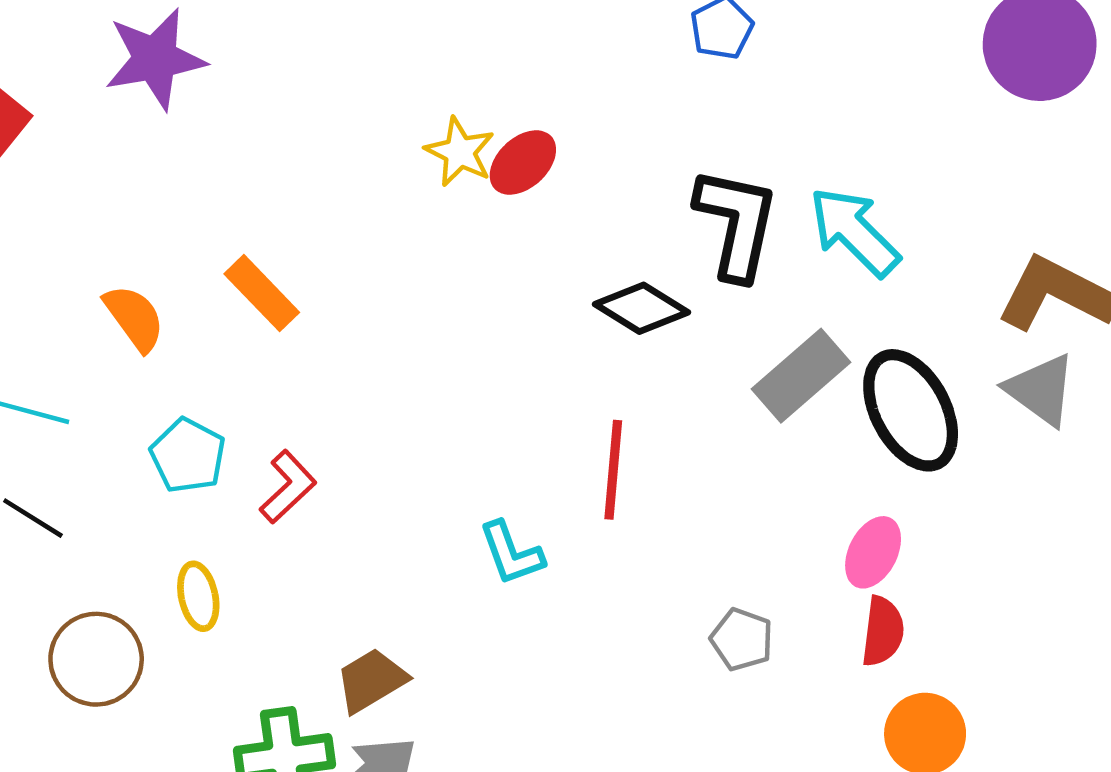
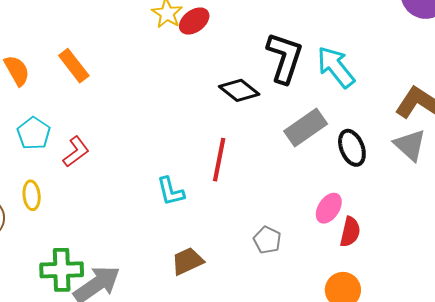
black ellipse: (911, 410) -> (352, 148), size x0.7
red semicircle: (883, 631) -> (350, 232), moved
brown trapezoid: (371, 680) -> (188, 261), moved

